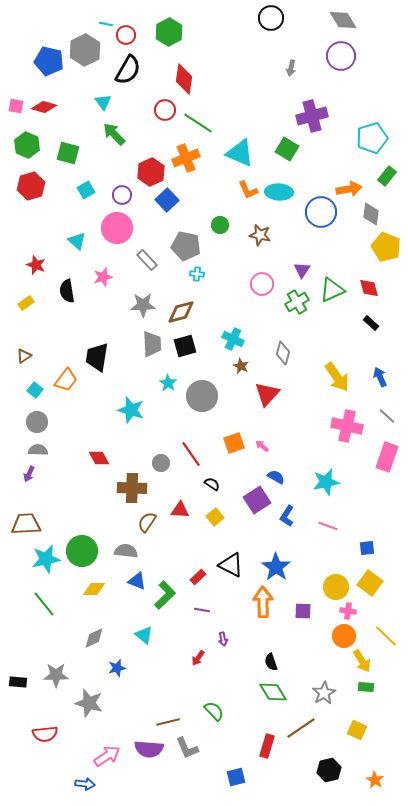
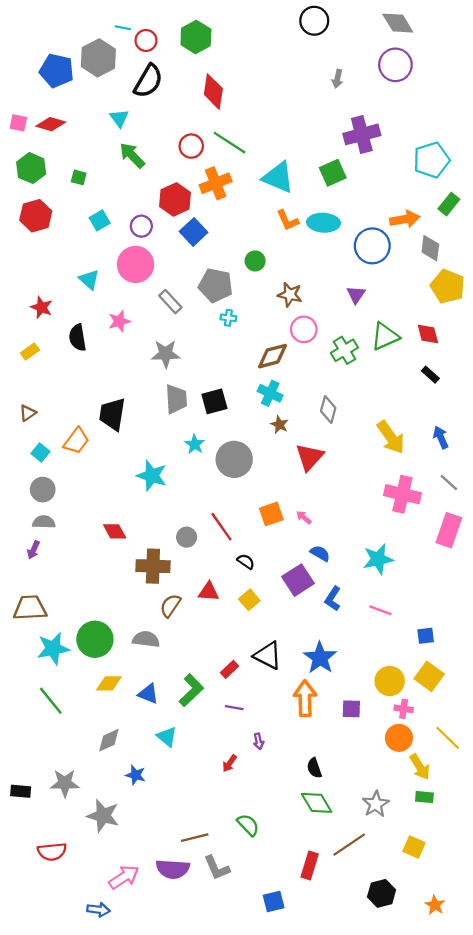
red circle: (165, 110) -> (191, 146), moved
green square: (287, 149) -> (333, 173), turned 35
green square: (68, 153) -> (79, 177), size x0.6
brown star: (260, 235) -> (290, 295), moved
purple triangle: (302, 270) -> (356, 295), moved
brown diamond: (181, 312) -> (272, 356), moved
blue triangle: (137, 581) -> (148, 694), moved
blue star: (117, 668) -> (136, 775), turned 30

